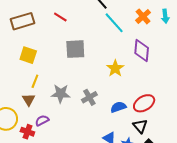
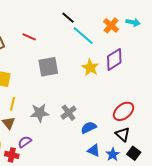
cyan arrow: (165, 16) -> (133, 22), turned -64
purple diamond: (142, 51) -> (114, 59), turned 60
yellow star: (115, 68) -> (90, 68), moved
blue semicircle: (118, 107) -> (89, 128), moved

